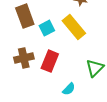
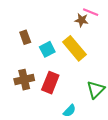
brown rectangle: (25, 16) -> (25, 37), size x0.6

